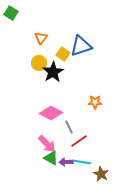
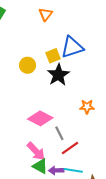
orange triangle: (41, 38) -> (46, 14), moved
yellow square: (63, 54) -> (53, 56), turned 32
black star: (53, 72) -> (58, 75), moved

